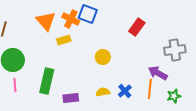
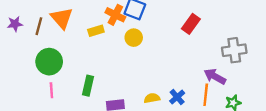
orange triangle: (46, 21) -> (62, 18), moved
yellow rectangle: (64, 40) -> (96, 31), moved
yellow circle: (103, 57) -> (134, 38), moved
green rectangle: (47, 81) -> (88, 86), size x0.7

